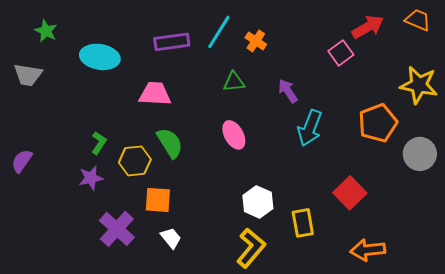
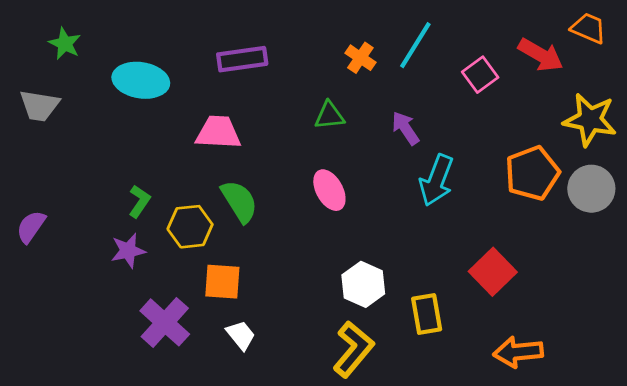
red arrow: (368, 27) -> (541, 55), moved, turned 60
cyan line: (219, 32) -> (415, 45), moved
gray circle: (420, 154) -> (591, 189), moved

